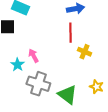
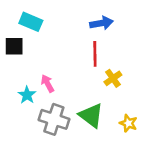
yellow cross: (84, 52) -> (113, 78), turned 32
green triangle: (67, 95) -> (91, 116), moved

